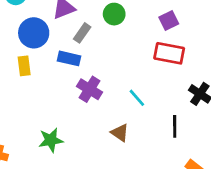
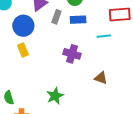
blue rectangle: (69, 58) -> (78, 20), moved
cyan line: (137, 98) -> (104, 36), moved, turned -40

